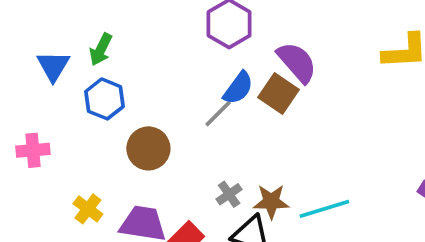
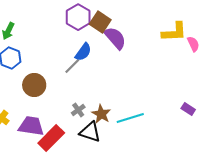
brown square: (279, 93) -> (100, 22), moved
brown star: (271, 202) -> (101, 114), turned 30

